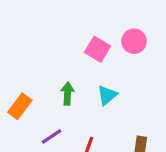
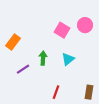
orange rectangle: (20, 106) -> (13, 42), moved
purple line: (52, 136) -> (23, 69), moved

